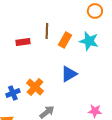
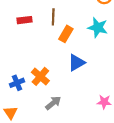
orange rectangle: (65, 40) -> (66, 34), moved
red rectangle: (23, 42) -> (24, 20), moved

